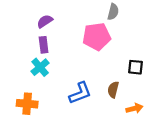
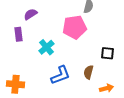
purple rectangle: (44, 45) -> (18, 34), moved
cyan cross: (40, 67) -> (46, 47), moved

